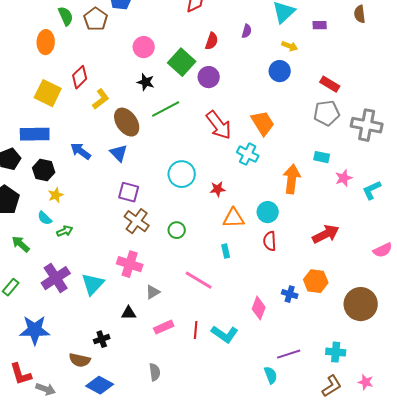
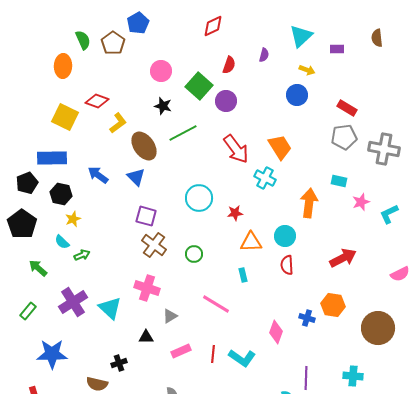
red diamond: (80, 77) -> (97, 101), turned 65
cyan triangle: (93, 284) -> (110, 308), turned -30
purple line: (289, 354) -> (306, 378), turned -70

